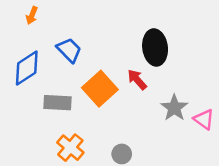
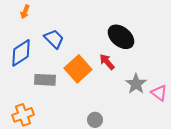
black ellipse: (155, 47) -> (121, 37), turned -44
orange cross: (70, 148) -> (23, 115), moved, turned 30

